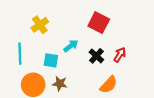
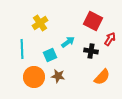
red arrow: (120, 55) -> (110, 39), moved
black cross: (96, 56) -> (91, 51), turned -32
cyan square: (51, 60) -> (50, 55), turned -32

